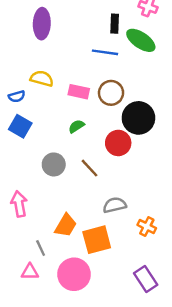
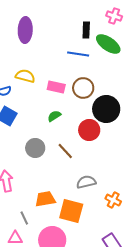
orange trapezoid: (66, 225) -> (45, 199), turned -130
orange square: (97, 240) -> (71, 211), turned 30

